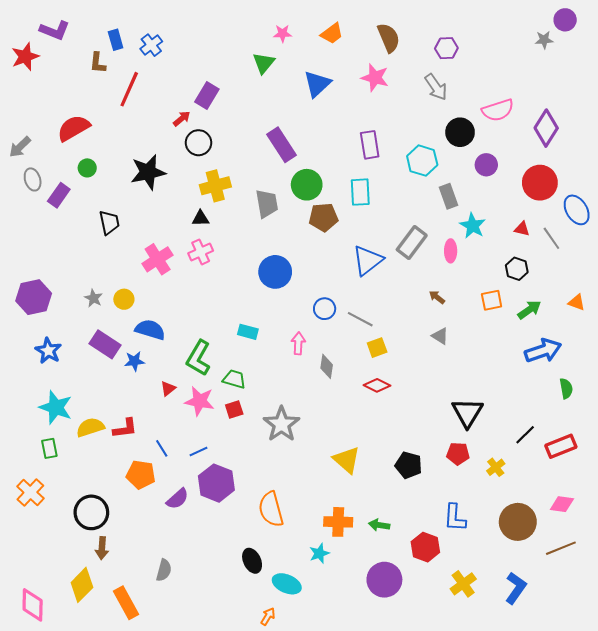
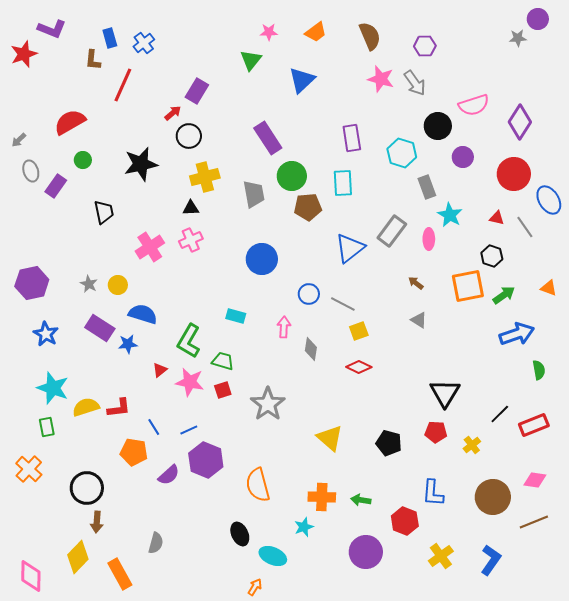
pink star: (375, 78) -> (381, 79), moved
gray arrow: (20, 147) -> (19, 140), size x0.7
orange square: (492, 300) -> (468, 286), size x1.6

